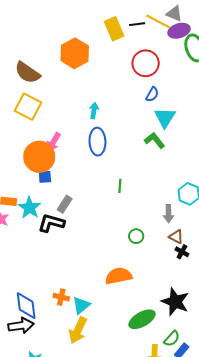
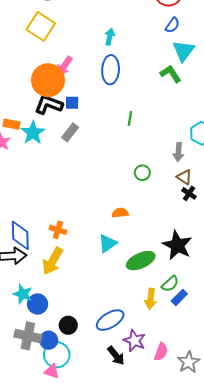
blue square: (45, 177) -> (72, 103), moved
black L-shape: (51, 223) -> (49, 105), moved
orange semicircle: (119, 276) -> (120, 213), size x0.6
cyan triangle: (81, 305) -> (107, 243), moved
yellow arrow: (78, 330) -> (53, 261), moved

